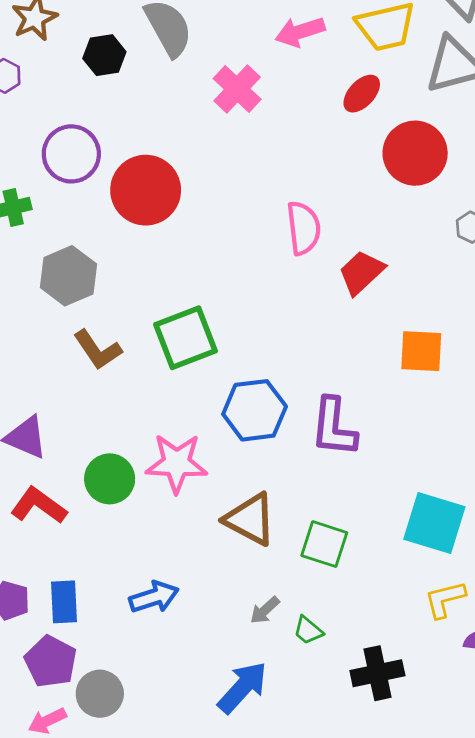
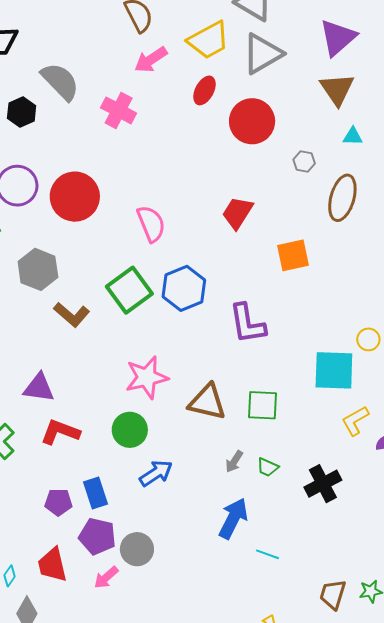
pink semicircle: (304, 228) -> (151, 224), moved
blue hexagon: (255, 410) -> (184, 288), moved
green circle: (110, 479) -> (130, 430), moved

